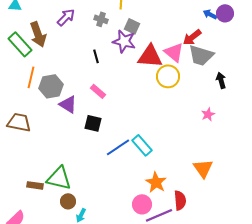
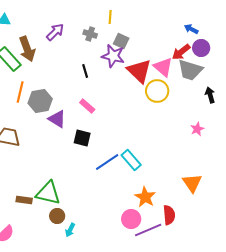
purple circle: (225, 13) -> (201, 48), moved
blue arrow: (210, 14) -> (191, 29), moved
red triangle: (150, 56) -> (139, 71), turned 40

